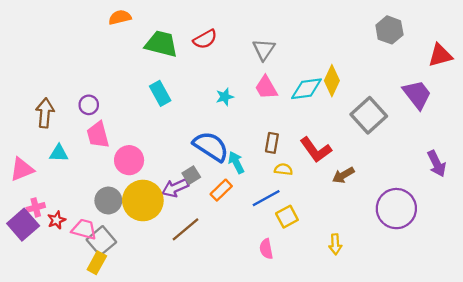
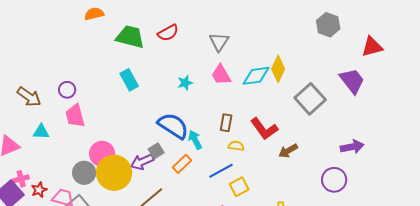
brown arrow: (45, 113) -> (29, 97), turned 120
pink circle: (129, 160) -> (102, 154), moved
purple arrow: (437, 164) -> (352, 147), moved, turned -75
purple circle: (396, 209) -> (334, 180), size x0.7

